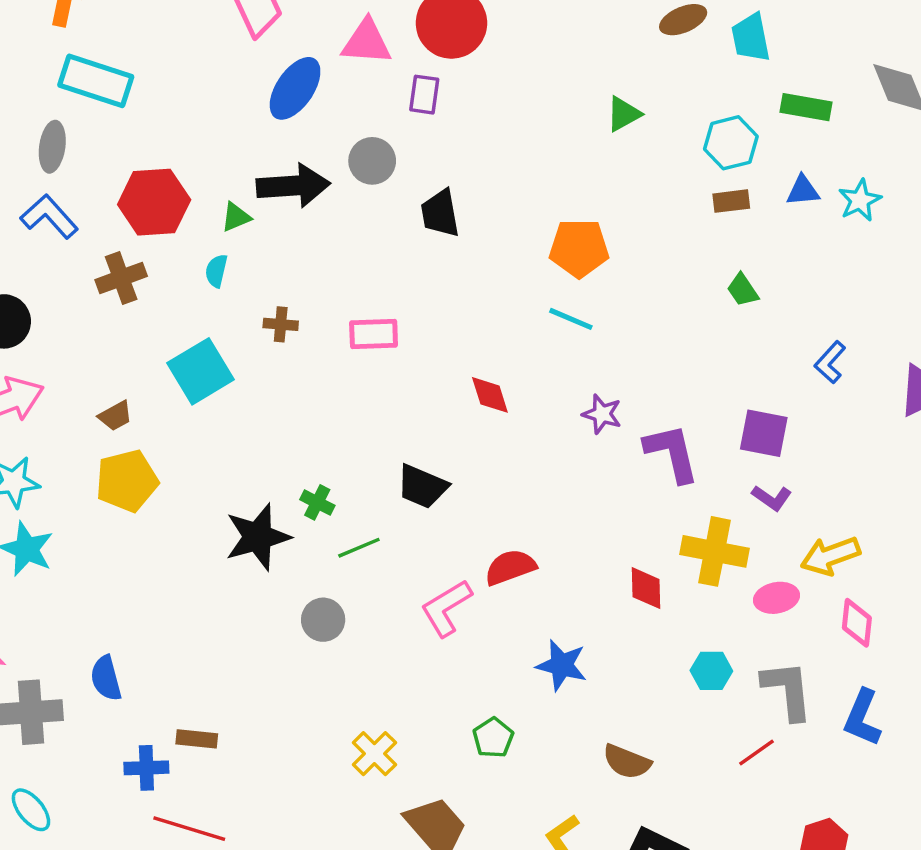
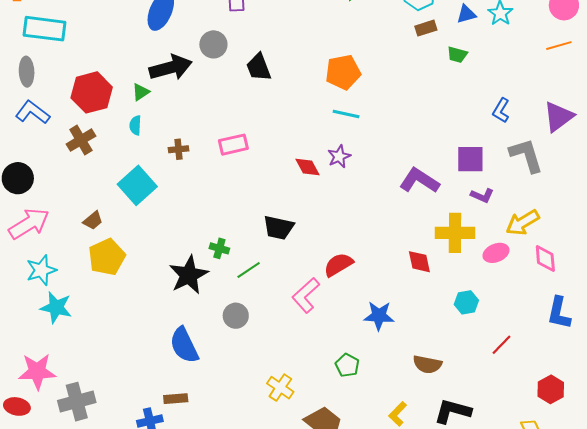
green trapezoid: (743, 290) -> (457, 55), moved, turned -30
purple star: (602, 414) -> (339, 156), moved, turned -30
purple L-shape: (672, 453) -> (419, 181), turned -33
blue semicircle: (106, 678) -> (184, 345), moved, size x1.4
gray L-shape: (787, 690) -> (526, 155), moved

